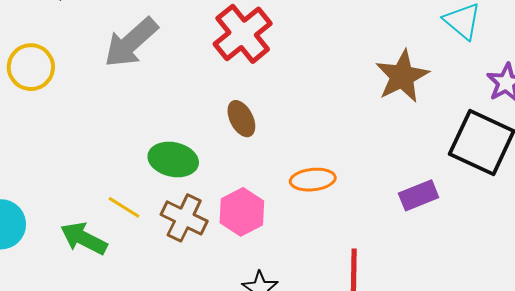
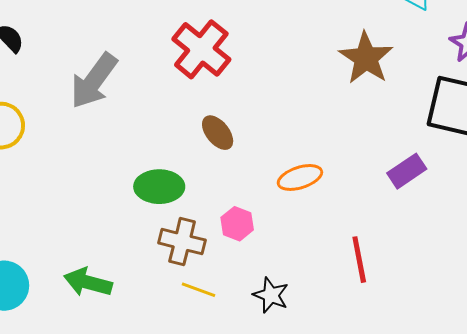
yellow line: (124, 207) -> (198, 290), moved
pink hexagon: (242, 212) -> (237, 224), size x0.7

